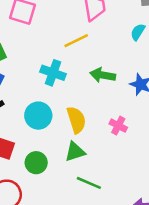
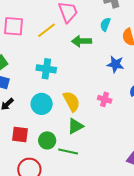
yellow line: (76, 41) -> (46, 30), moved
green arrow: (103, 75) -> (82, 41), moved
green line: (89, 183) -> (68, 151), moved

